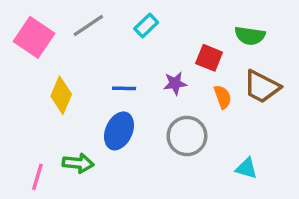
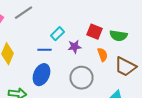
cyan rectangle: (146, 26) -> (58, 34), moved
green semicircle: (250, 36) -> (118, 36), moved
brown trapezoid: (262, 87) -> (126, 67), moved

